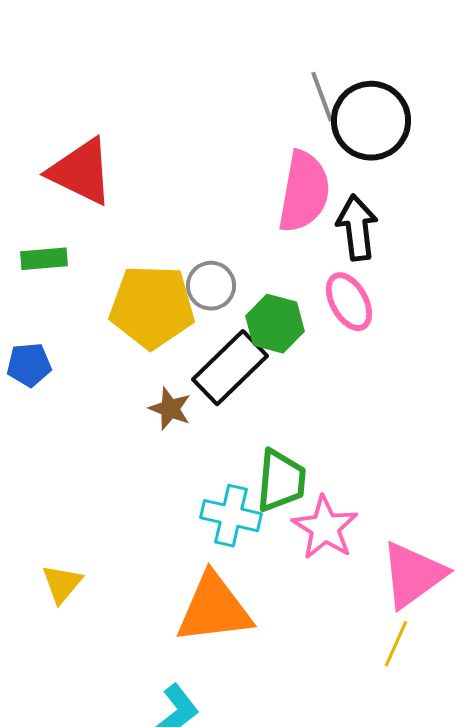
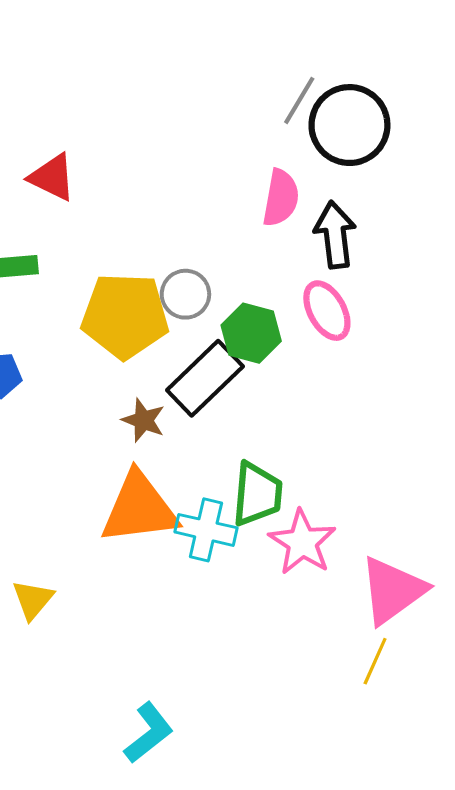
gray line: (322, 97) -> (299, 100), turned 51
red triangle: (81, 172) -> (52, 177), size x0.7
pink semicircle: (304, 192) -> (281, 198), size x0.7
orange triangle: (214, 609) -> (139, 508), moved

